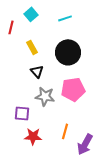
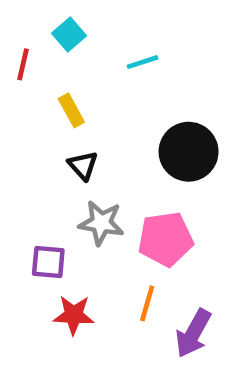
cyan line: (65, 18) -> (143, 62), moved
black circle: (68, 52) -> (189, 152), moved
pink pentagon: (73, 89) -> (166, 239), moved

